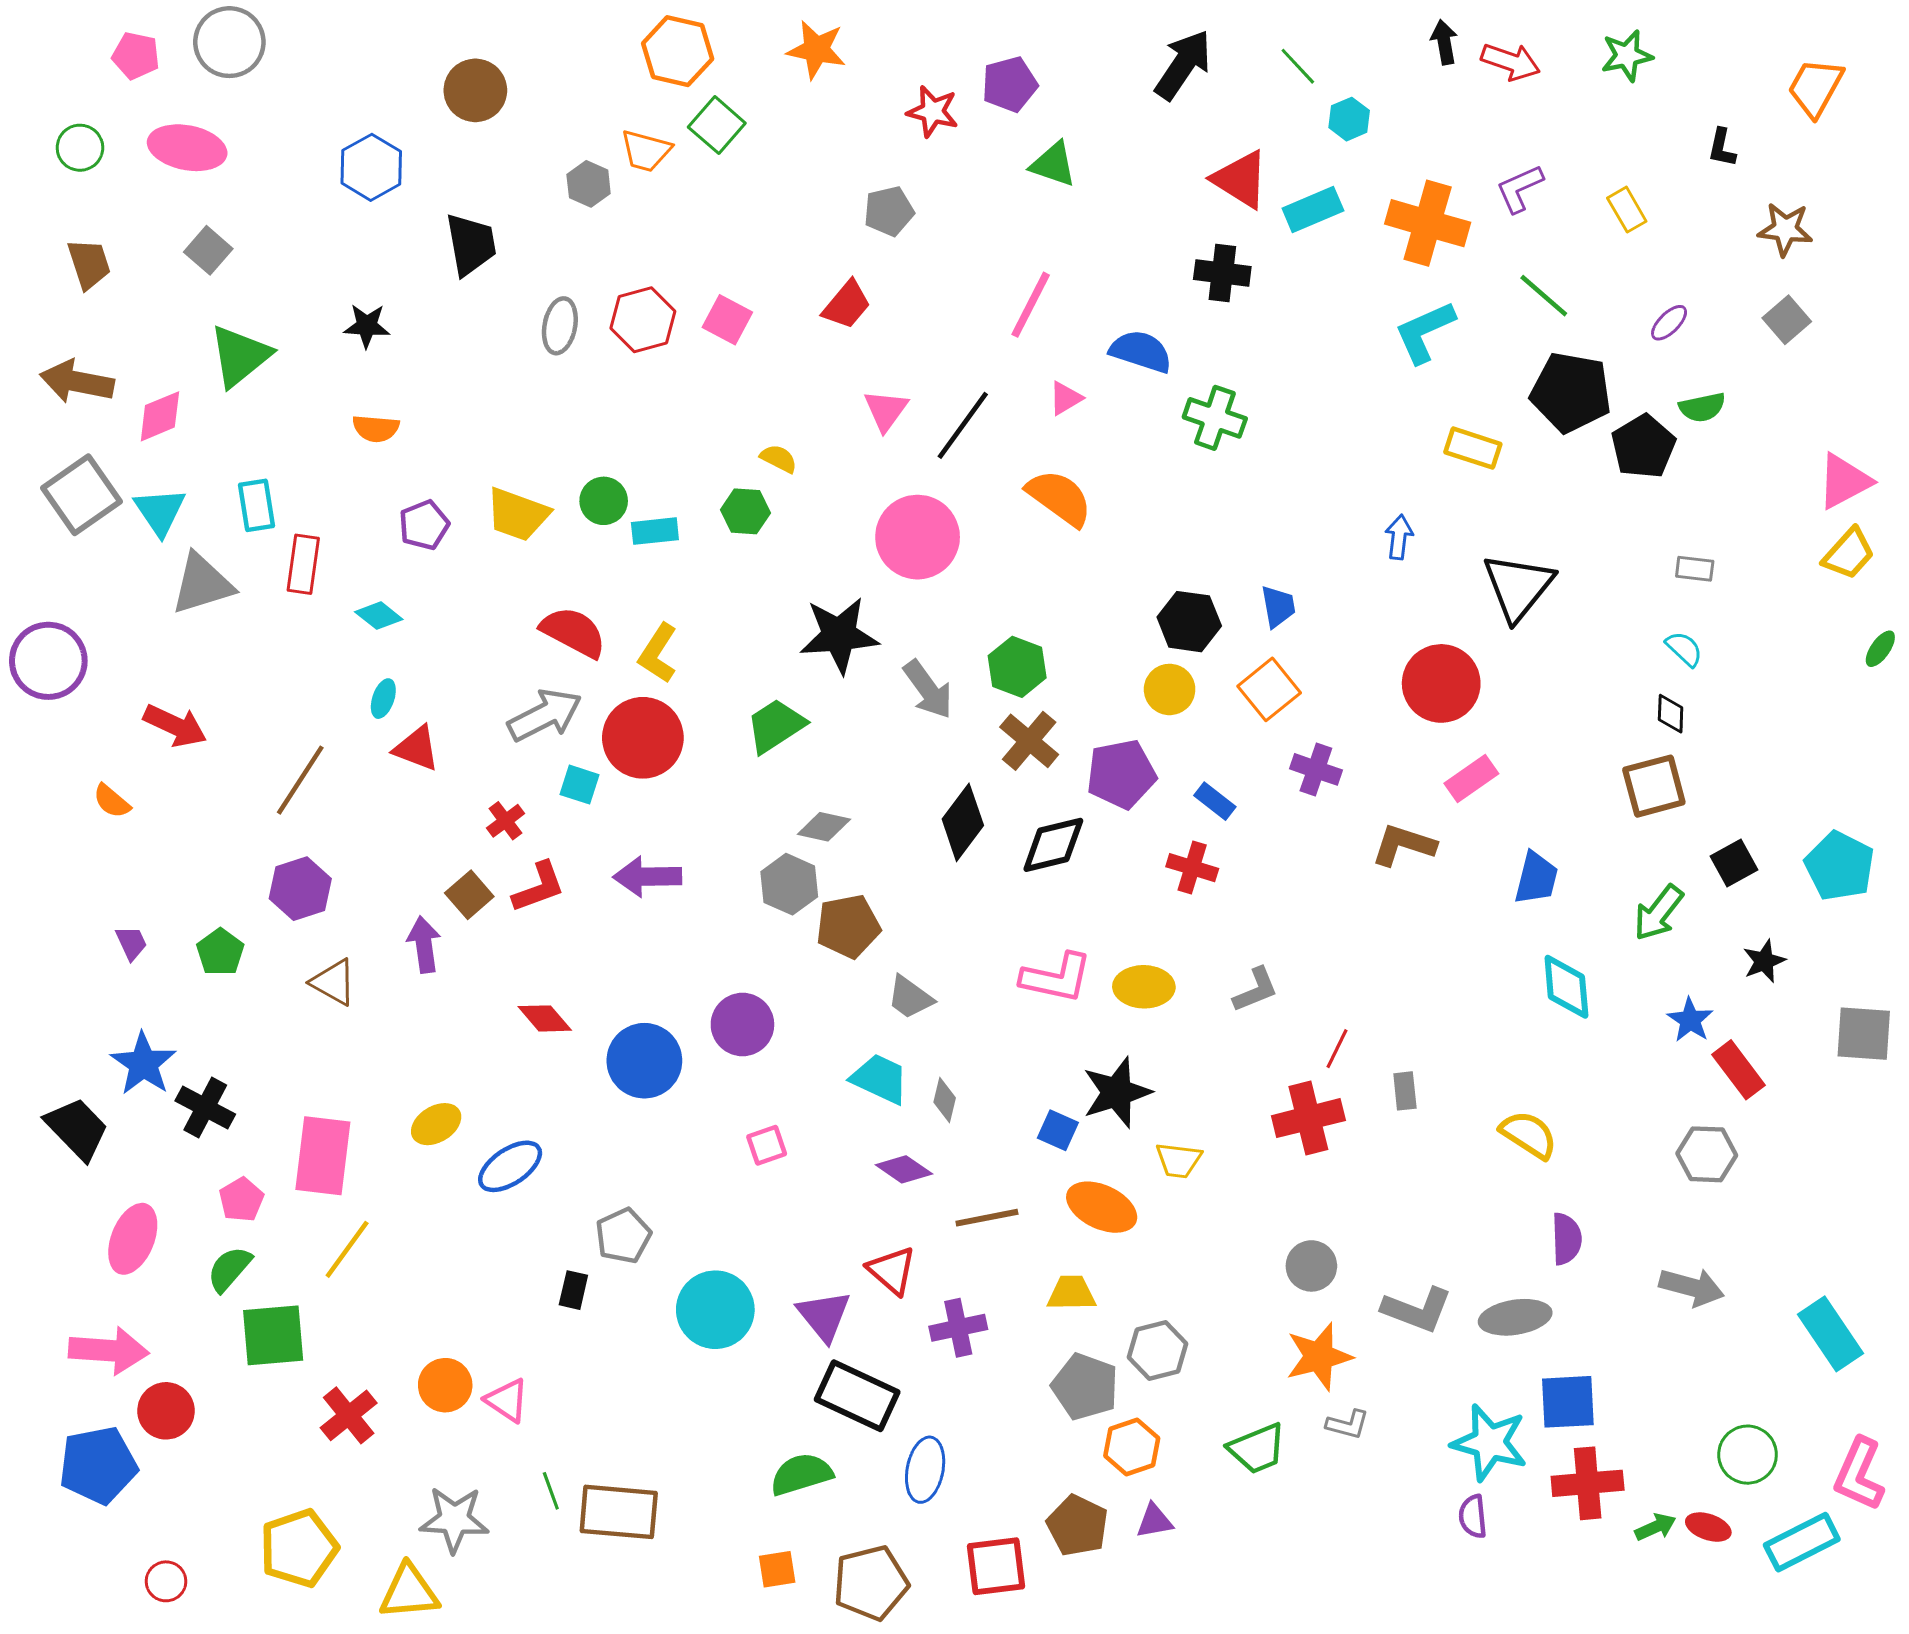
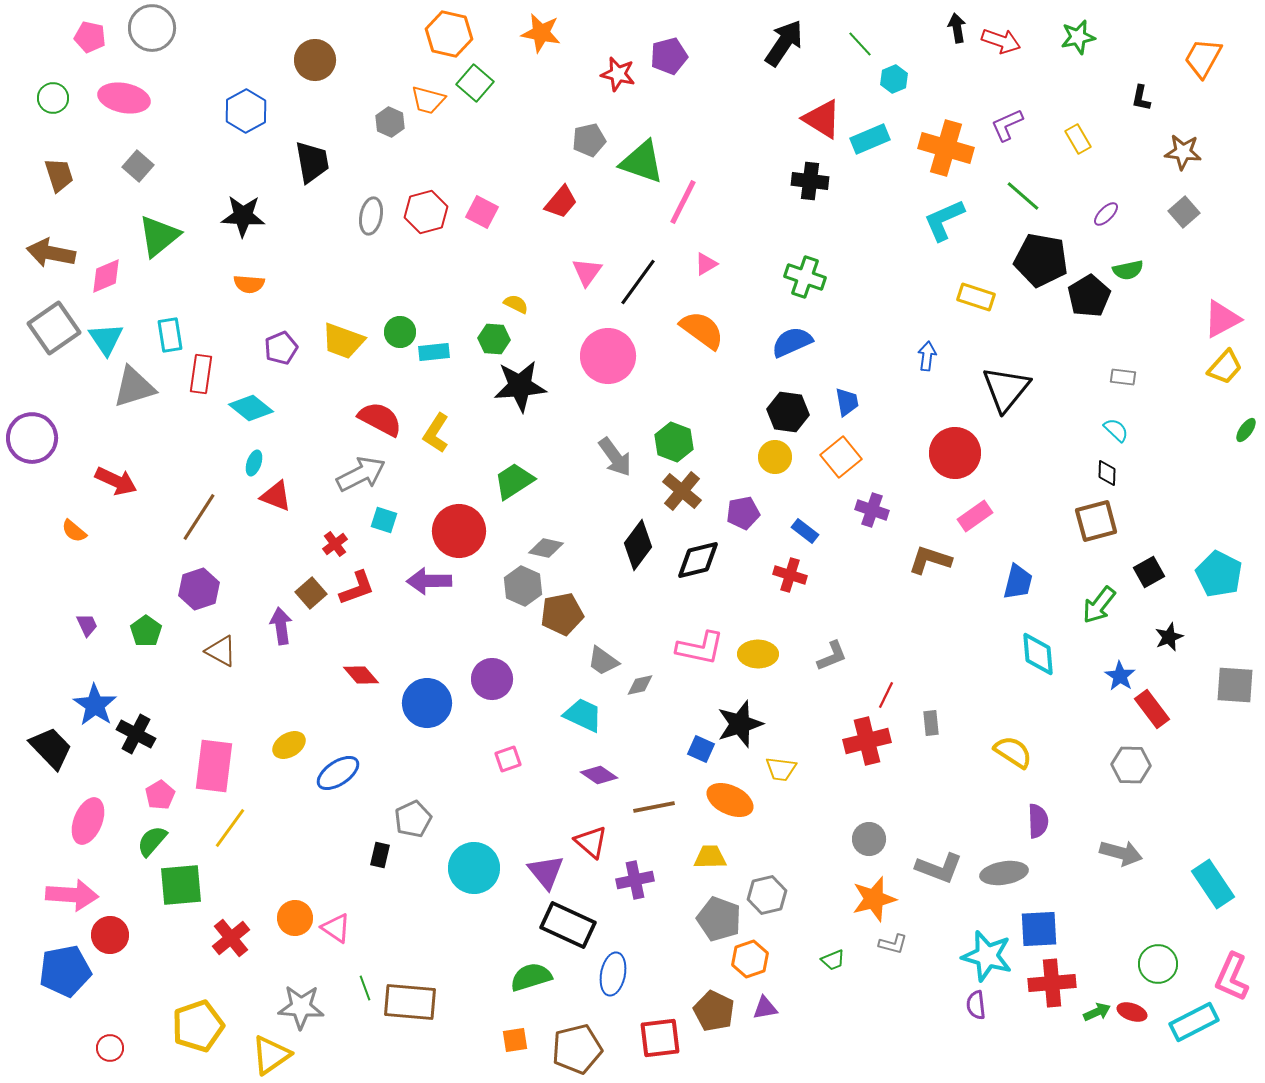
green triangle: (1053, 164) -> (642, 162), moved, size x1.4
black star: (367, 326) -> (243, 216), size x1.4
blue semicircle: (1141, 351) -> (792, 342), moved, turned -42
cyan diamond: (379, 616) -> (251, 408), size x1.4
black star: (839, 635) -> (520, 386), moved
red circle: (643, 738) -> (459, 531), moved
purple pentagon: (1121, 774) -> (743, 513), size x0.7
gray diamond: (945, 1100) -> (640, 685), moved, turned 64
green trapezoid: (1257, 1449) -> (833, 960), size x0.6
yellow triangle: (409, 1592) -> (271, 1055), turned -30

